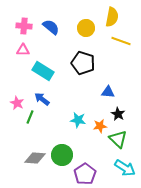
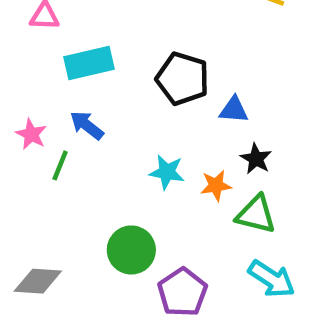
black pentagon: (83, 63) -> (183, 79), moved
cyan rectangle: (43, 71) -> (89, 63), turned -45
green triangle: (118, 139) -> (256, 214), turned -30
gray diamond: (35, 158) -> (38, 281), moved

